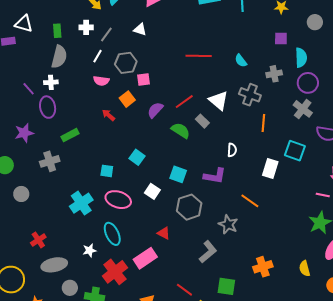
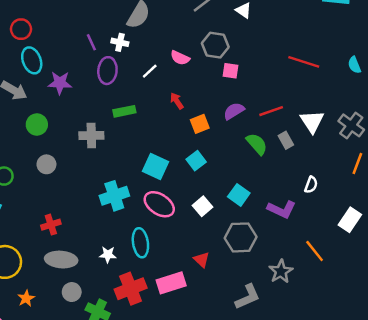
white line: (97, 56) -> (150, 71), moved
cyan semicircle: (241, 61) -> (354, 65), moved
orange square: (127, 99) -> (200, 124), moved
purple star: (24, 133) -> (60, 83), moved
cyan square: (107, 171) -> (156, 166), size x1.5

